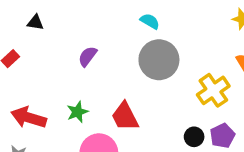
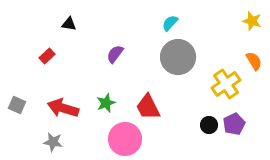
cyan semicircle: (150, 21) -> (170, 23), turned -78

